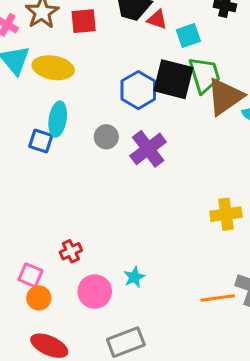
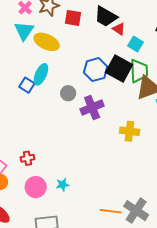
cyan square: (188, 36) -> (135, 44), turned 35
yellow cross: (226, 214) -> (130, 131), moved

